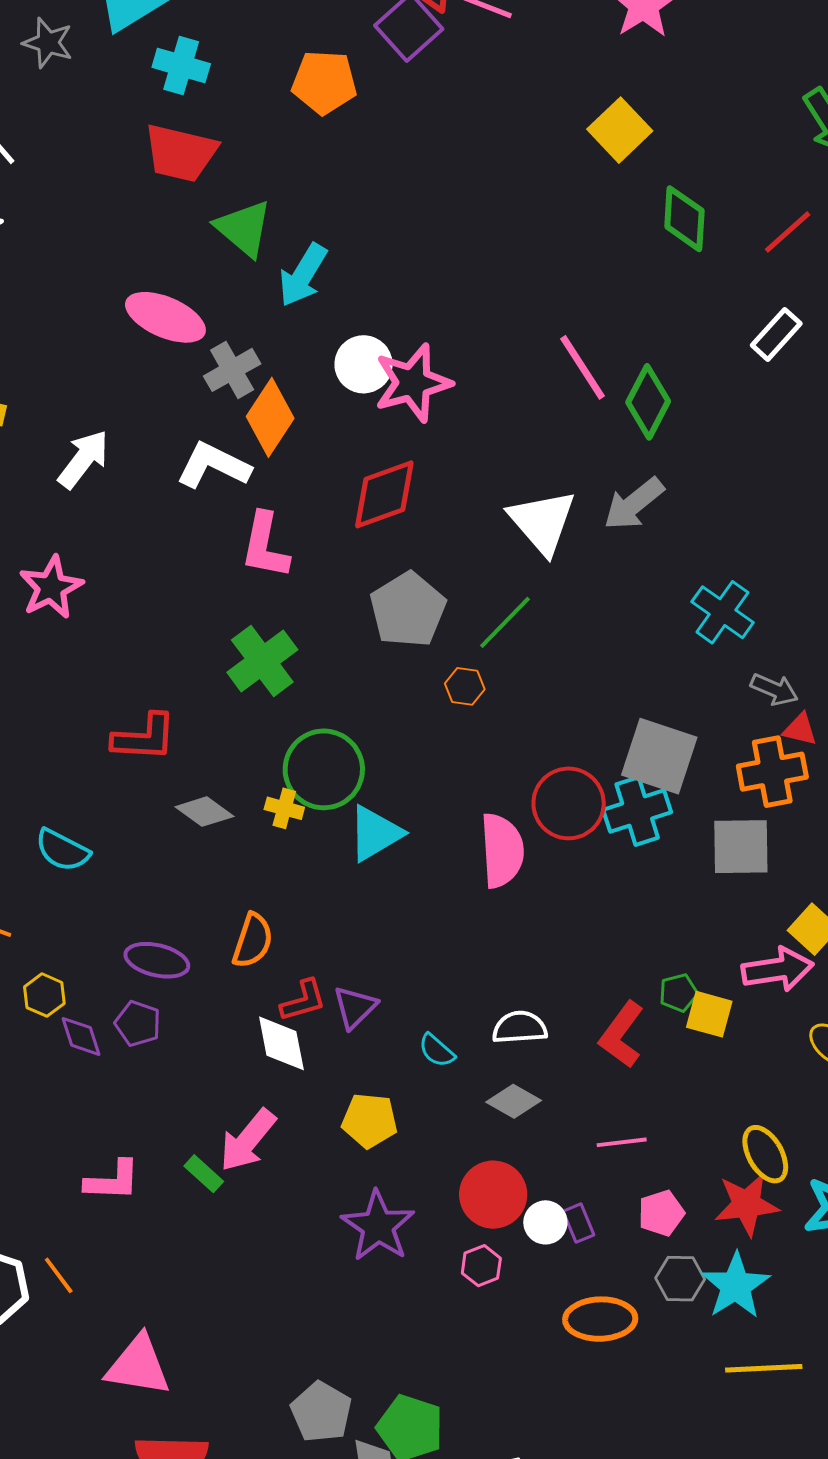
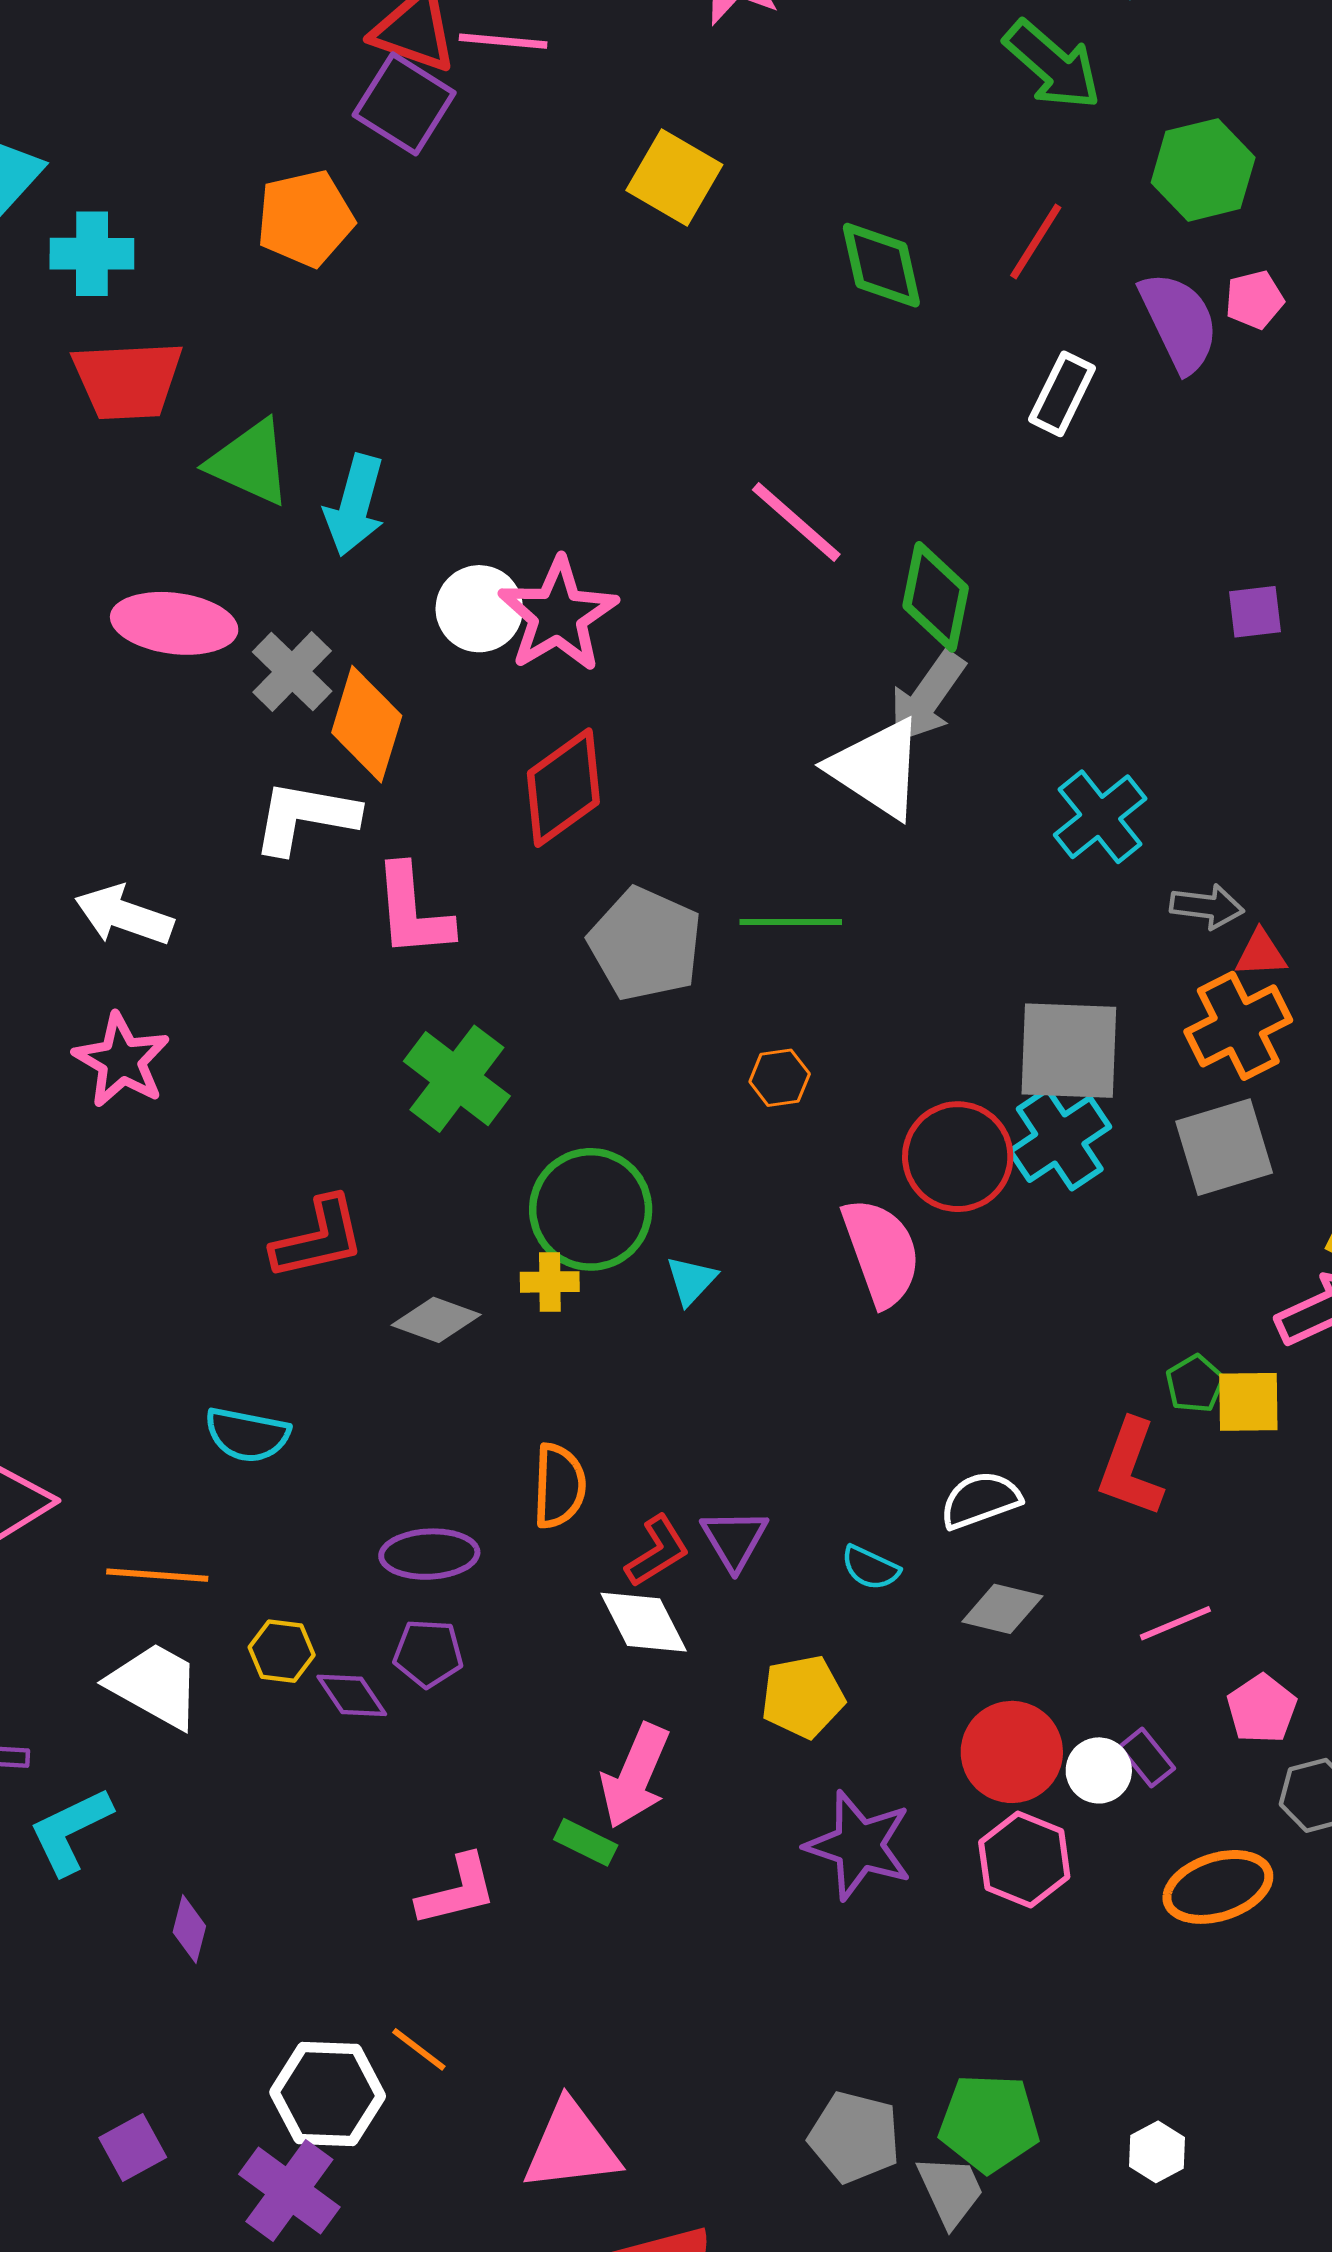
yellow square: (620, 130) -> (674, 177), moved
green diamond: (648, 402) -> (936, 597), moved
white arrow: (83, 459) -> (124, 915), moved, turned -92
white triangle: (542, 522) -> (877, 768), moved
cyan cross: (722, 612) -> (1100, 817), turned 32
green line: (505, 622) -> (791, 922), turned 62
orange hexagon: (465, 686) -> (780, 1078), moved
cyan triangle: (375, 833) -> (691, 1280), size x0.6
pink hexagon: (481, 1266) -> (1024, 1859), size x1.5

